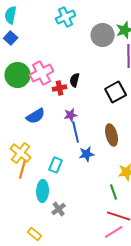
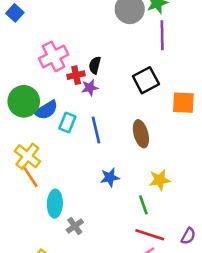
green circle: (18, 75) -> (24, 101), moved
purple star: (71, 115) -> (90, 88), moved
blue star: (87, 154) -> (110, 177), moved
cyan rectangle: (56, 165) -> (67, 123), moved
orange line: (23, 169) -> (30, 176), turned -48

